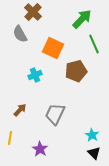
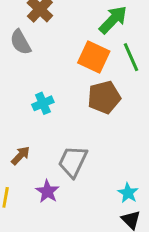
orange square: (53, 48) -> (94, 57), moved
purple star: (40, 149) -> (47, 191), moved

